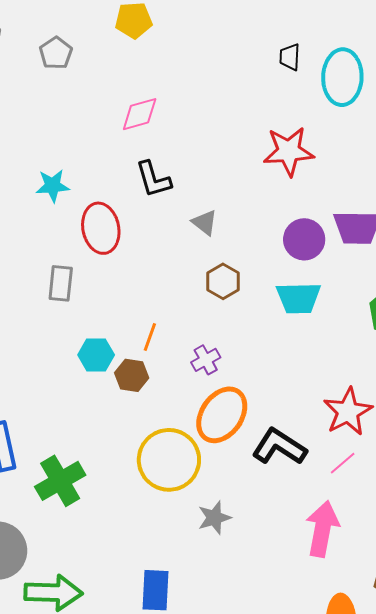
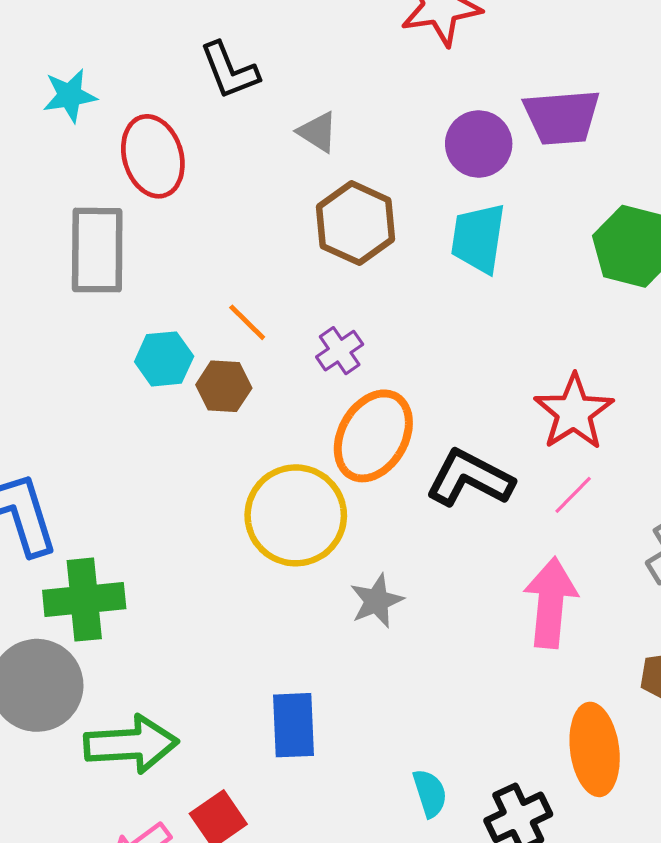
brown hexagon: (223, 281) -> (356, 223), size x1.4
gray rectangle: (61, 283) -> (97, 250), size x1.5
cyan trapezoid: (298, 298) -> (478, 238), turned 105
orange line: (150, 337) -> (247, 322), turned -60
green cross: (60, 481) -> (84, 600), moved, turned 30

